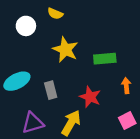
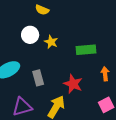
white circle: (26, 26) -> (30, 35), moved
yellow star: (65, 50) -> (51, 42), size x0.6

